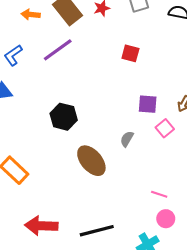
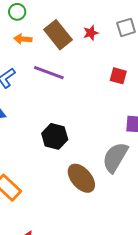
purple line: (58, 50) -> (49, 73), turned 56
gray semicircle: (127, 139) -> (115, 157), size x2.0

